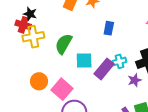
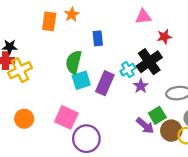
green semicircle: (64, 44) -> (74, 62), moved
cyan cross: (119, 61) -> (128, 70), moved
orange circle: (39, 81) -> (24, 119), moved

